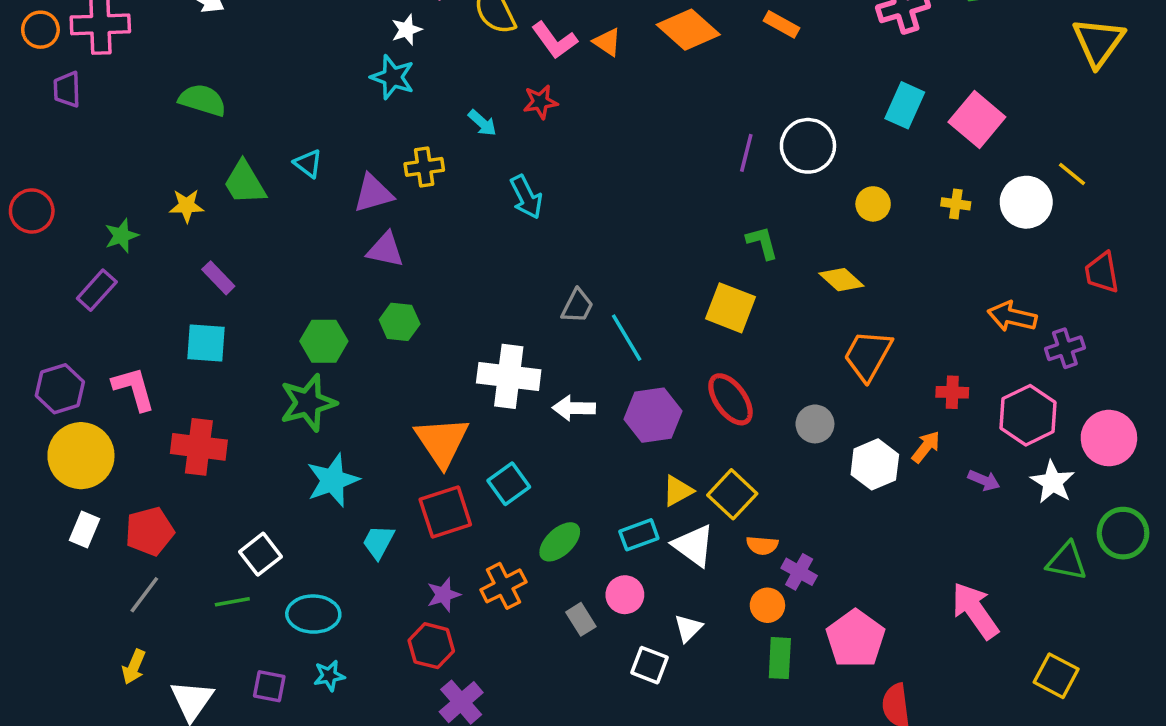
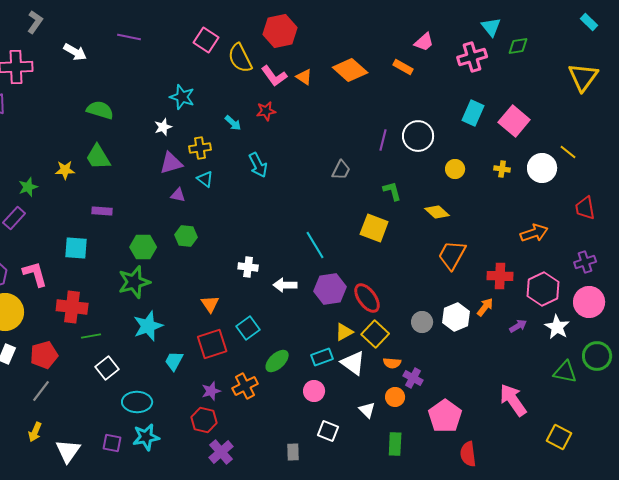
white star: (407, 30) -> (163, 127), moved
green semicircle: (202, 100) -> (100, 110), moved
cyan triangle: (308, 163) -> (205, 179), moved
purple triangle: (385, 250) -> (178, 195), size x0.7
purple rectangle: (218, 278) -> (102, 211), moved, turned -42
gray trapezoid: (577, 306) -> (341, 170), moved
orange arrow: (1012, 317) -> (534, 233), turned 148
purple cross: (1065, 348) -> (585, 262), moved
white cross: (509, 376) -> (248, 267), size x0.6
red cross: (952, 392) -> (500, 276), size x1.4
red ellipse: (730, 399) -> (367, 298), moved
gray circle: (815, 424) -> (422, 322), moved
orange triangle: (442, 442) -> (210, 304), size x0.6
purple arrow: (984, 480) -> (518, 326), turned -54
green line: (232, 602) -> (91, 336), moved
gray rectangle: (581, 619) -> (293, 452), moved, turned 30
white triangle: (688, 628) -> (367, 410), moved, turned -30
green rectangle: (780, 658) -> (395, 444), moved
cyan star: (329, 676) -> (146, 437), size x1.5

